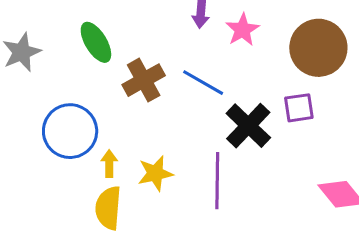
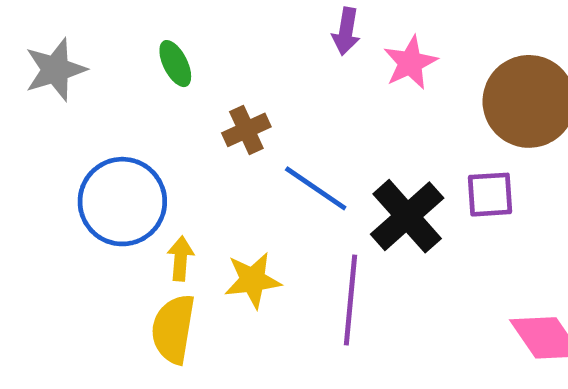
green ellipse: (96, 42) -> (175, 64), size x0.7
brown cross: (144, 80) -> (246, 130), size x0.7
blue line: (203, 83) -> (316, 188), moved

